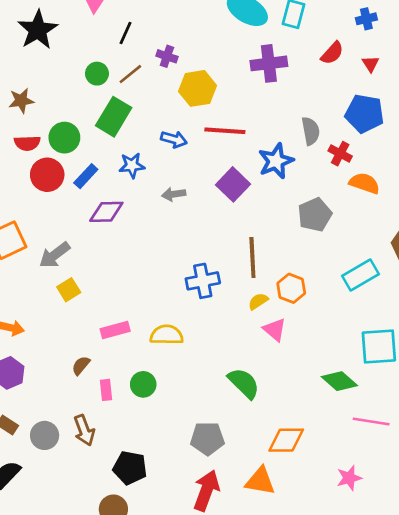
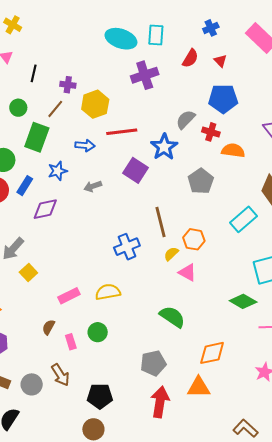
brown line: (130, 74) -> (55, 109), moved
gray semicircle: (311, 131) -> (186, 119), turned -115

